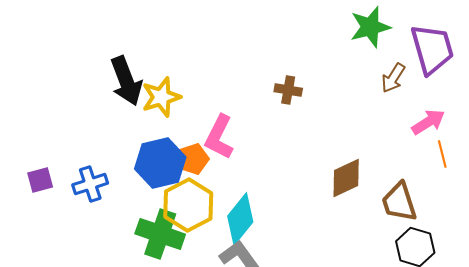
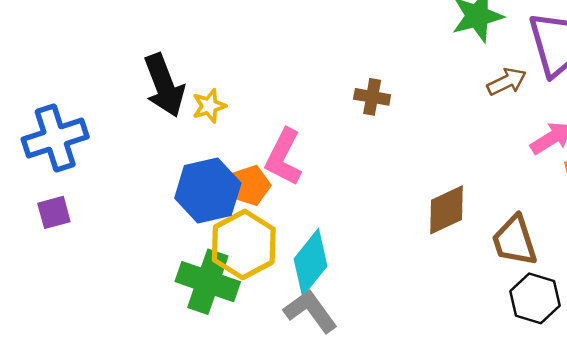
brown arrow: (393, 78) -> (507, 82), turned -148
yellow star: (161, 97) -> (209, 106), size x0.7
blue cross: (90, 184) -> (55, 138), moved, size x1.4

